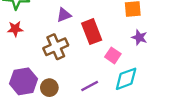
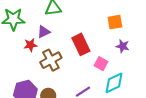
purple triangle: (64, 15) -> (44, 32), moved
red star: (15, 29) -> (30, 45), moved

